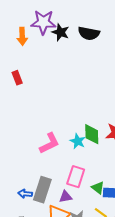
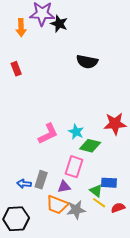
black semicircle: (89, 33) -> (87, 62), moved
green diamond: (92, 134) -> (90, 146), moved, turned -75
green triangle: (98, 188) -> (96, 191), moved
gray rectangle: (42, 190) -> (41, 180), size x0.7

